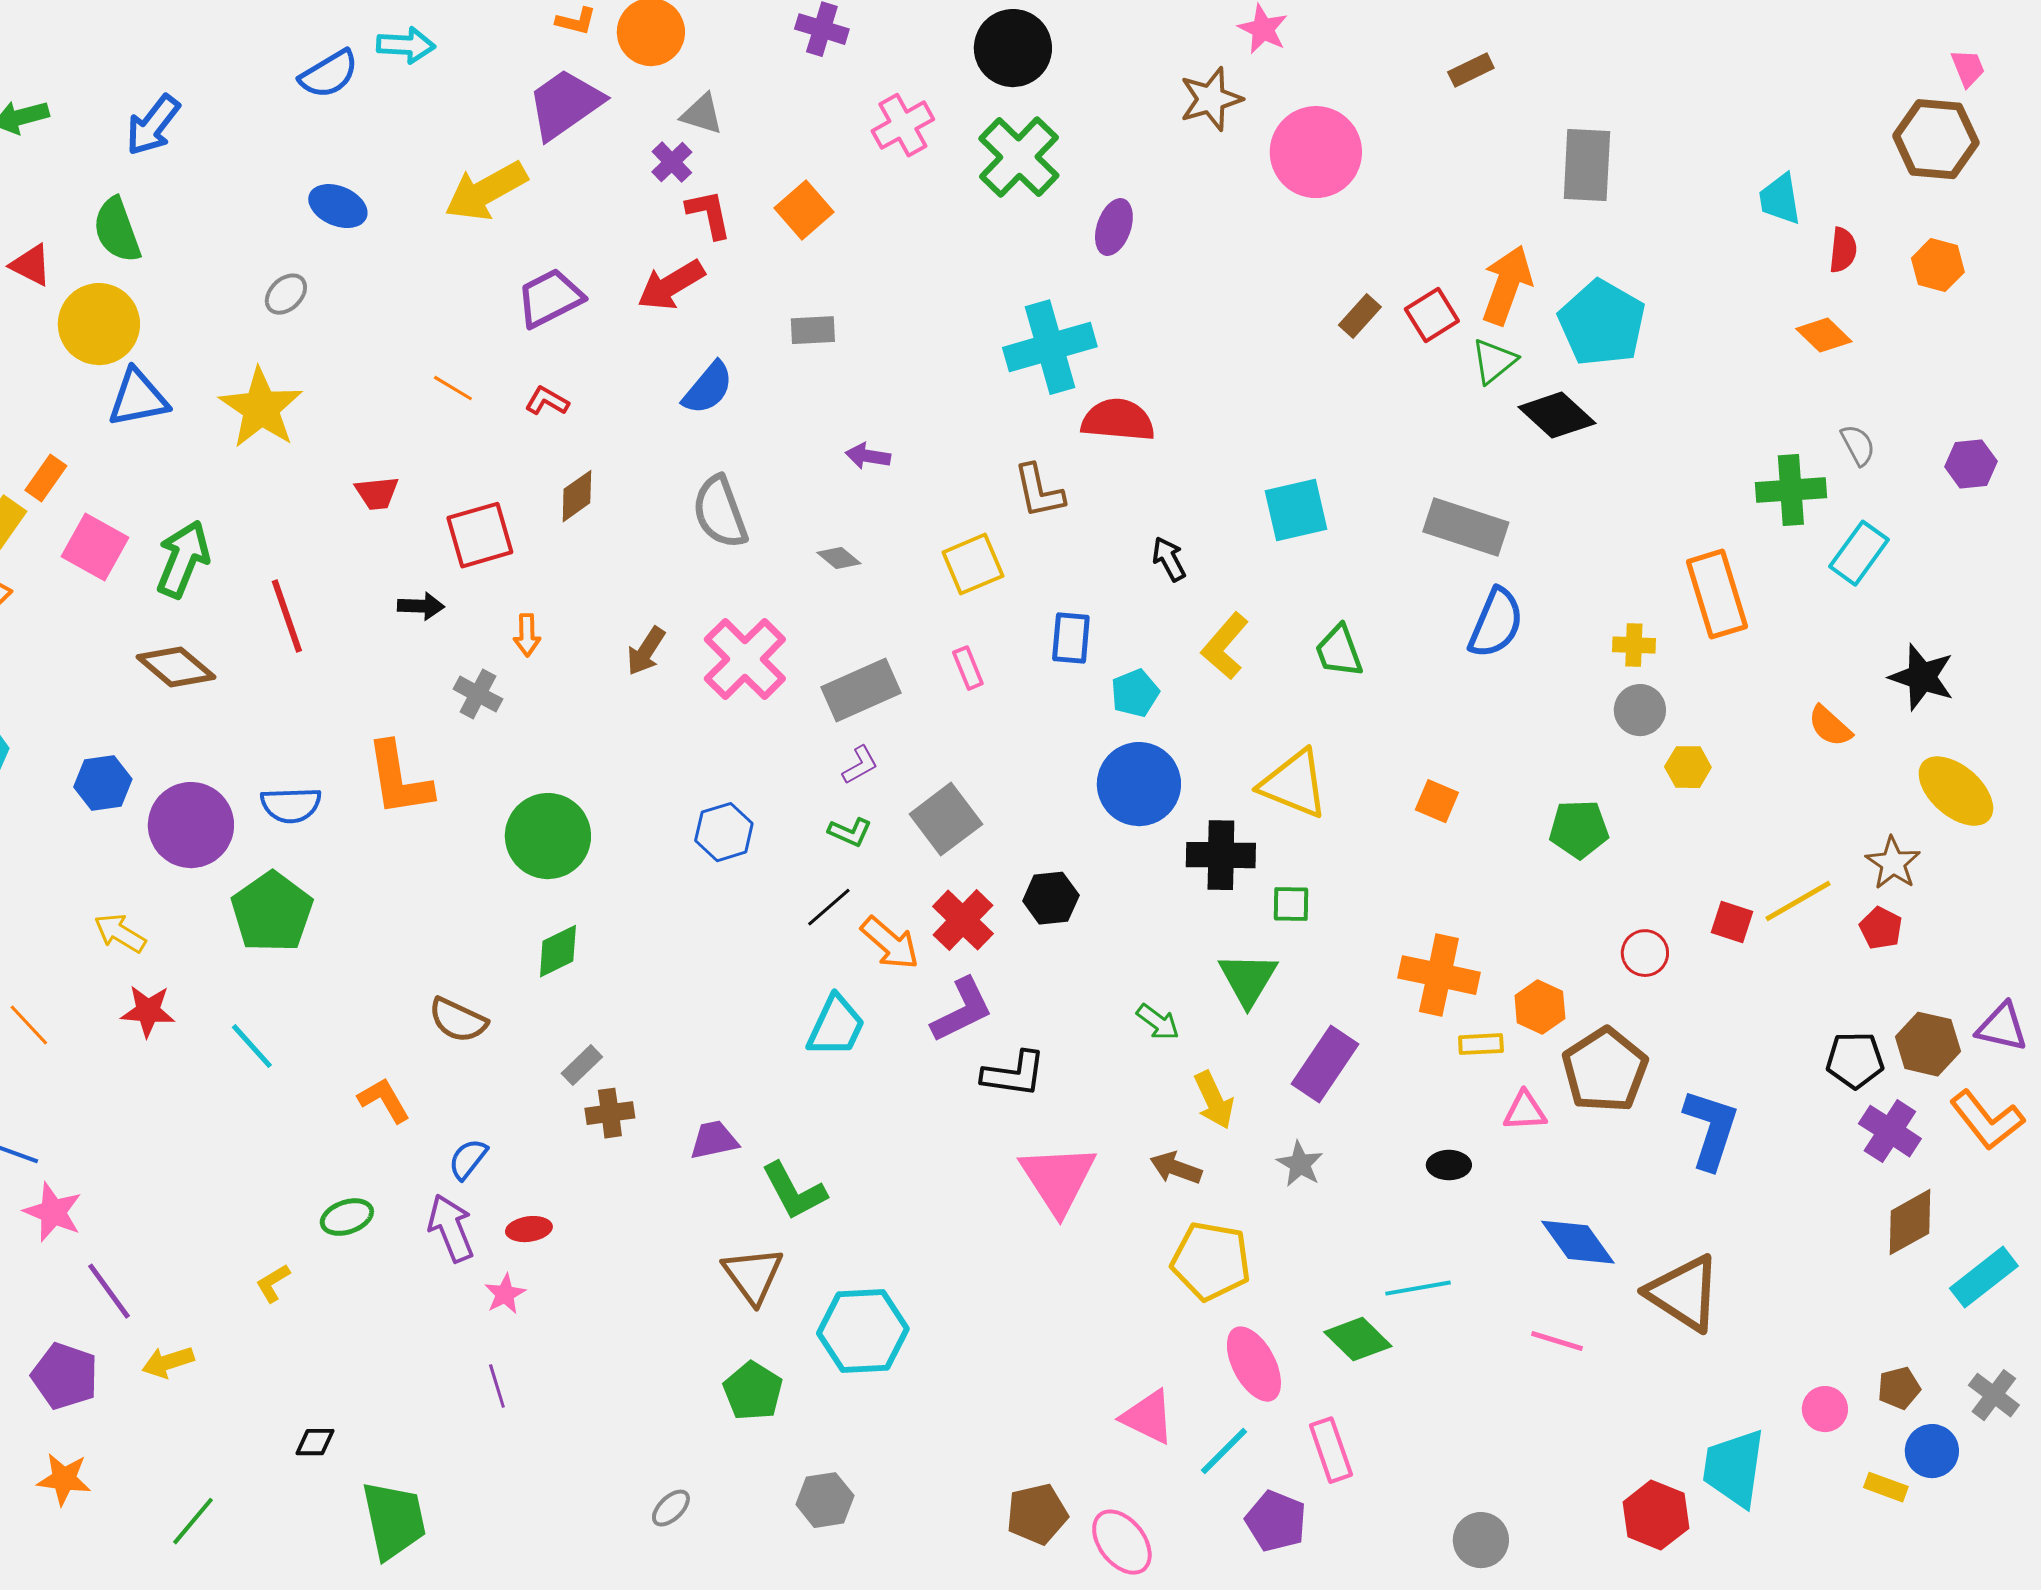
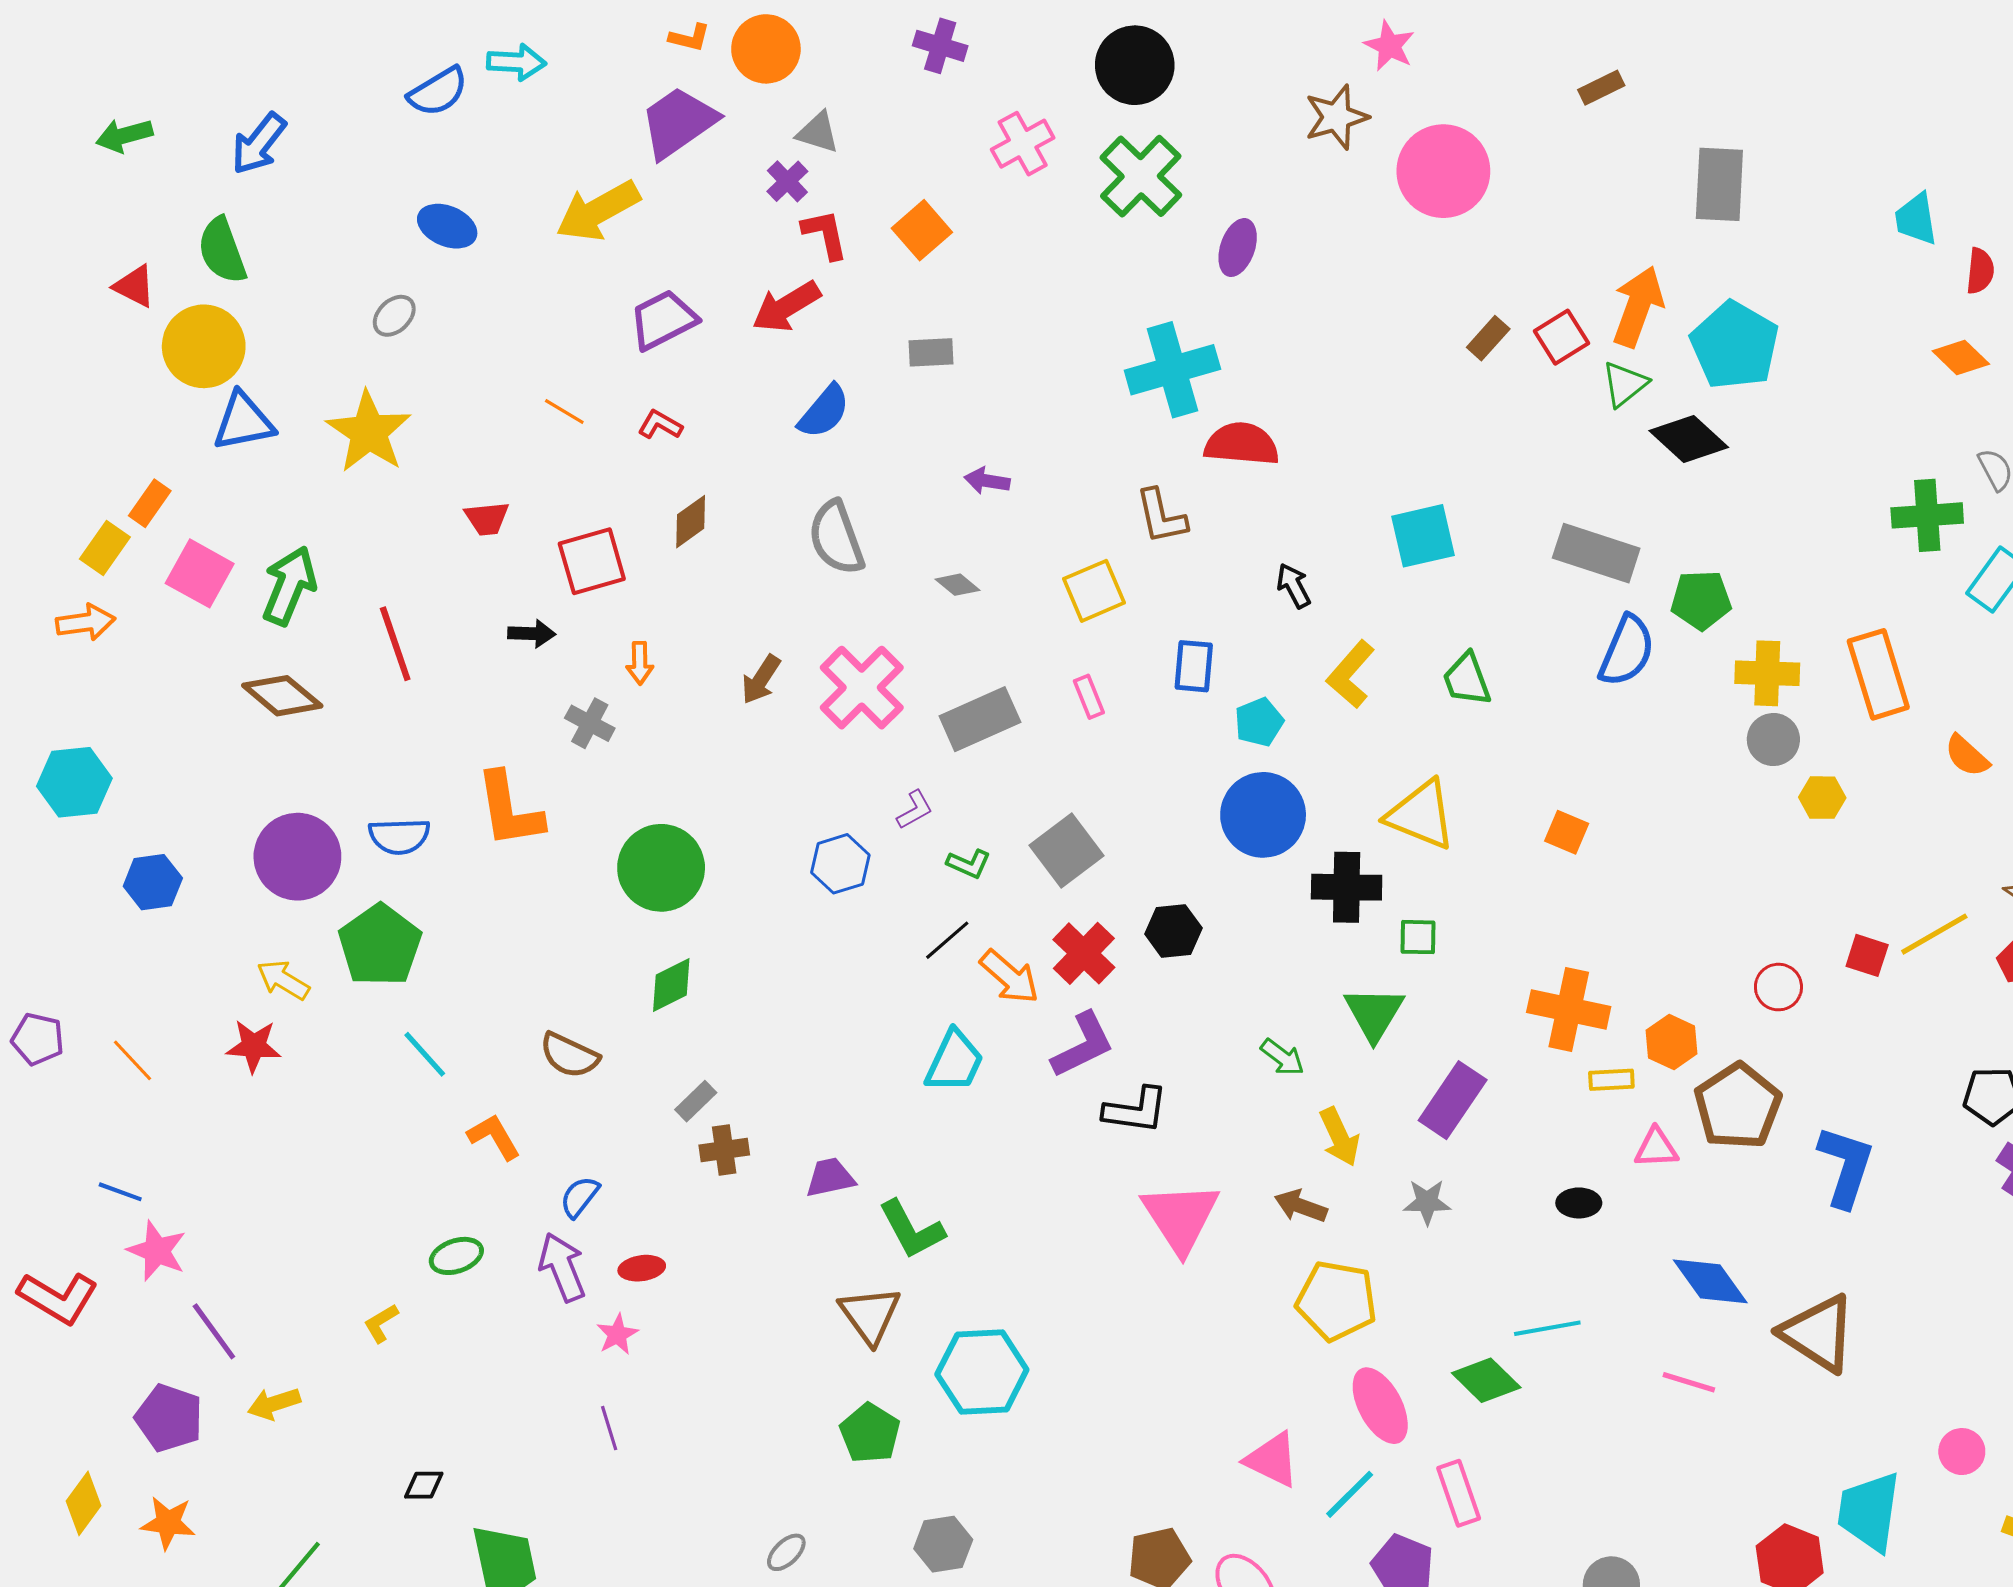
orange rectangle: (1717, 594) -> (1878, 674), moved
yellow cross: (1634, 645) -> (1767, 673), size x1.5
purple L-shape: (860, 765) -> (915, 810), moved
blue hexagon: (103, 783) -> (153, 882), moved
green pentagon: (1579, 829) -> (1701, 600), moved
yellow arrow: (120, 933) -> (283, 980), moved
cyan line: (252, 1046) -> (425, 1054), moved
gray star: (1300, 1164) -> (1427, 1202), turned -30

